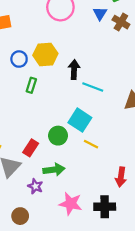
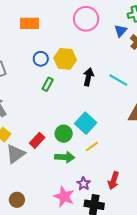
cyan line: (93, 87) -> (118, 80), moved
yellow line: (91, 144) -> (92, 147), turned -72
green arrow: (54, 170) -> (65, 157), moved
purple star: (35, 186) -> (84, 184), moved

